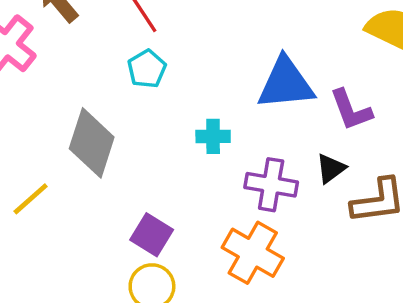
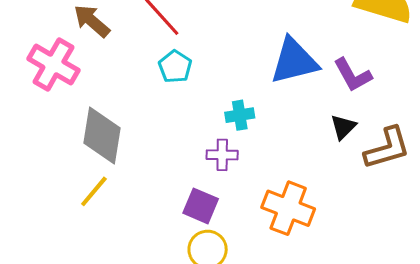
gray diamond: (92, 143) -> (102, 135), moved
purple cross: (271, 185) -> (222, 155), moved, size x0.7

